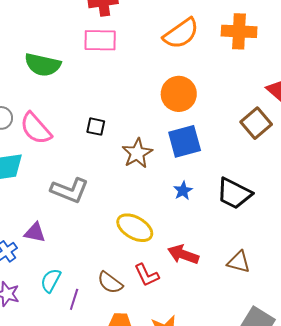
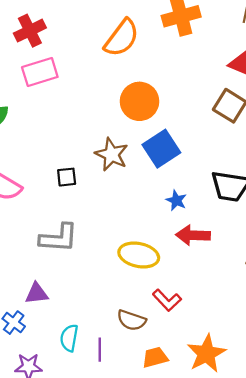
black square: (96, 127) -> (67, 177), moved
brown star: (137, 153) -> (112, 154), moved
red arrow: (183, 254) -> (193, 235), moved

